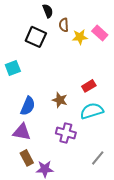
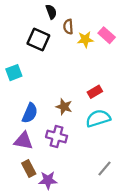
purple cross: (66, 133) -> (57, 137), moved

